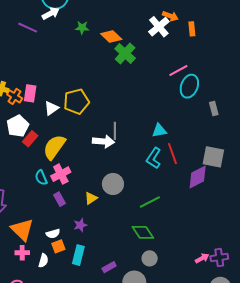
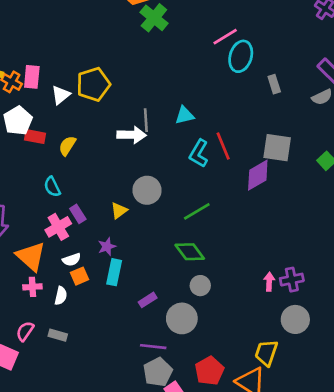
cyan triangle: (159, 131) -> (185, 115), moved
red rectangle: (30, 139) -> (35, 137), turned 63
yellow semicircle: (54, 147) -> (67, 146), size x0.6
pink cross: (61, 174) -> (58, 227), moved
cyan rectangle: (78, 255) -> (114, 272), moved
pink arrow: (202, 258) -> (269, 282), turned -56

